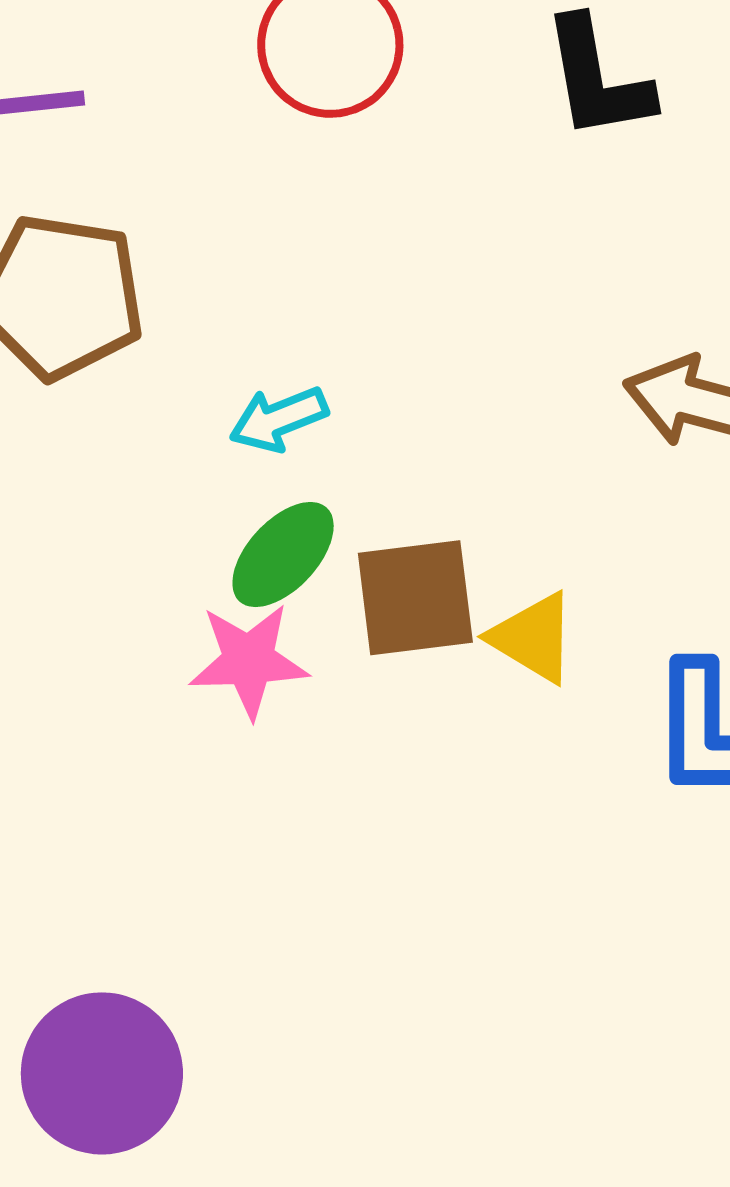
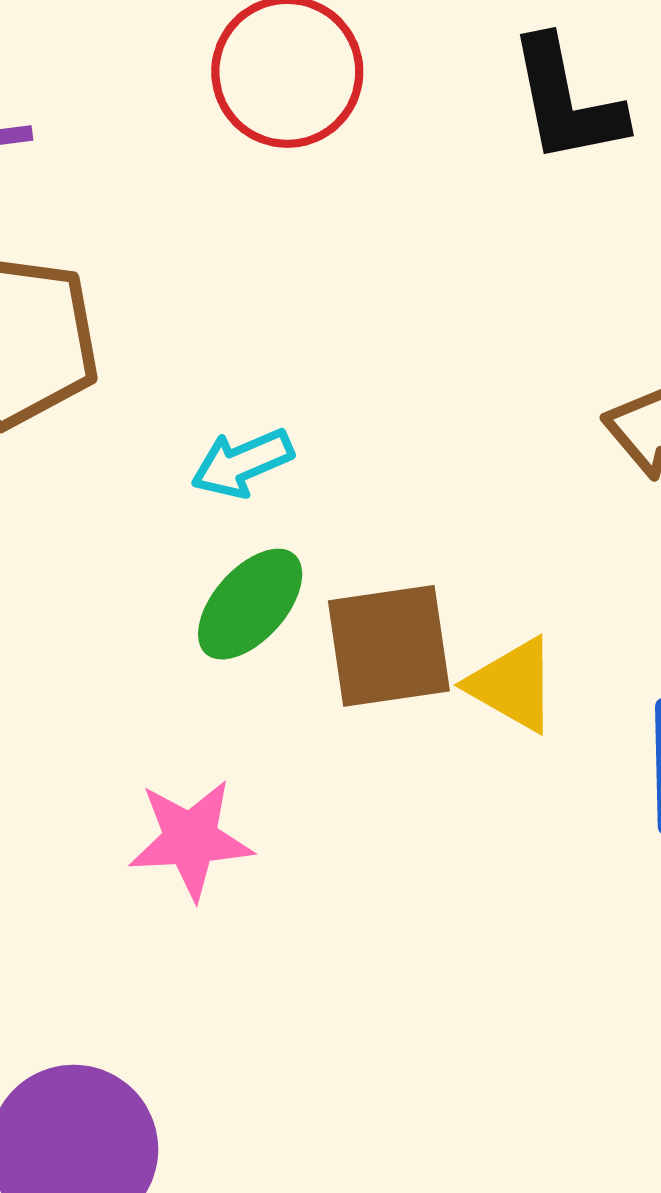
pink star: (249, 661) -> (191, 839), moved

